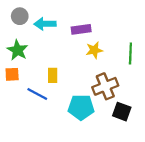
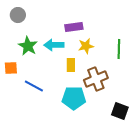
cyan arrow: (45, 24) -> (54, 45), moved
green star: (18, 50) -> (28, 46), moved
yellow rectangle: (53, 75) -> (71, 65), moved
black square: (122, 112) -> (120, 111), moved

